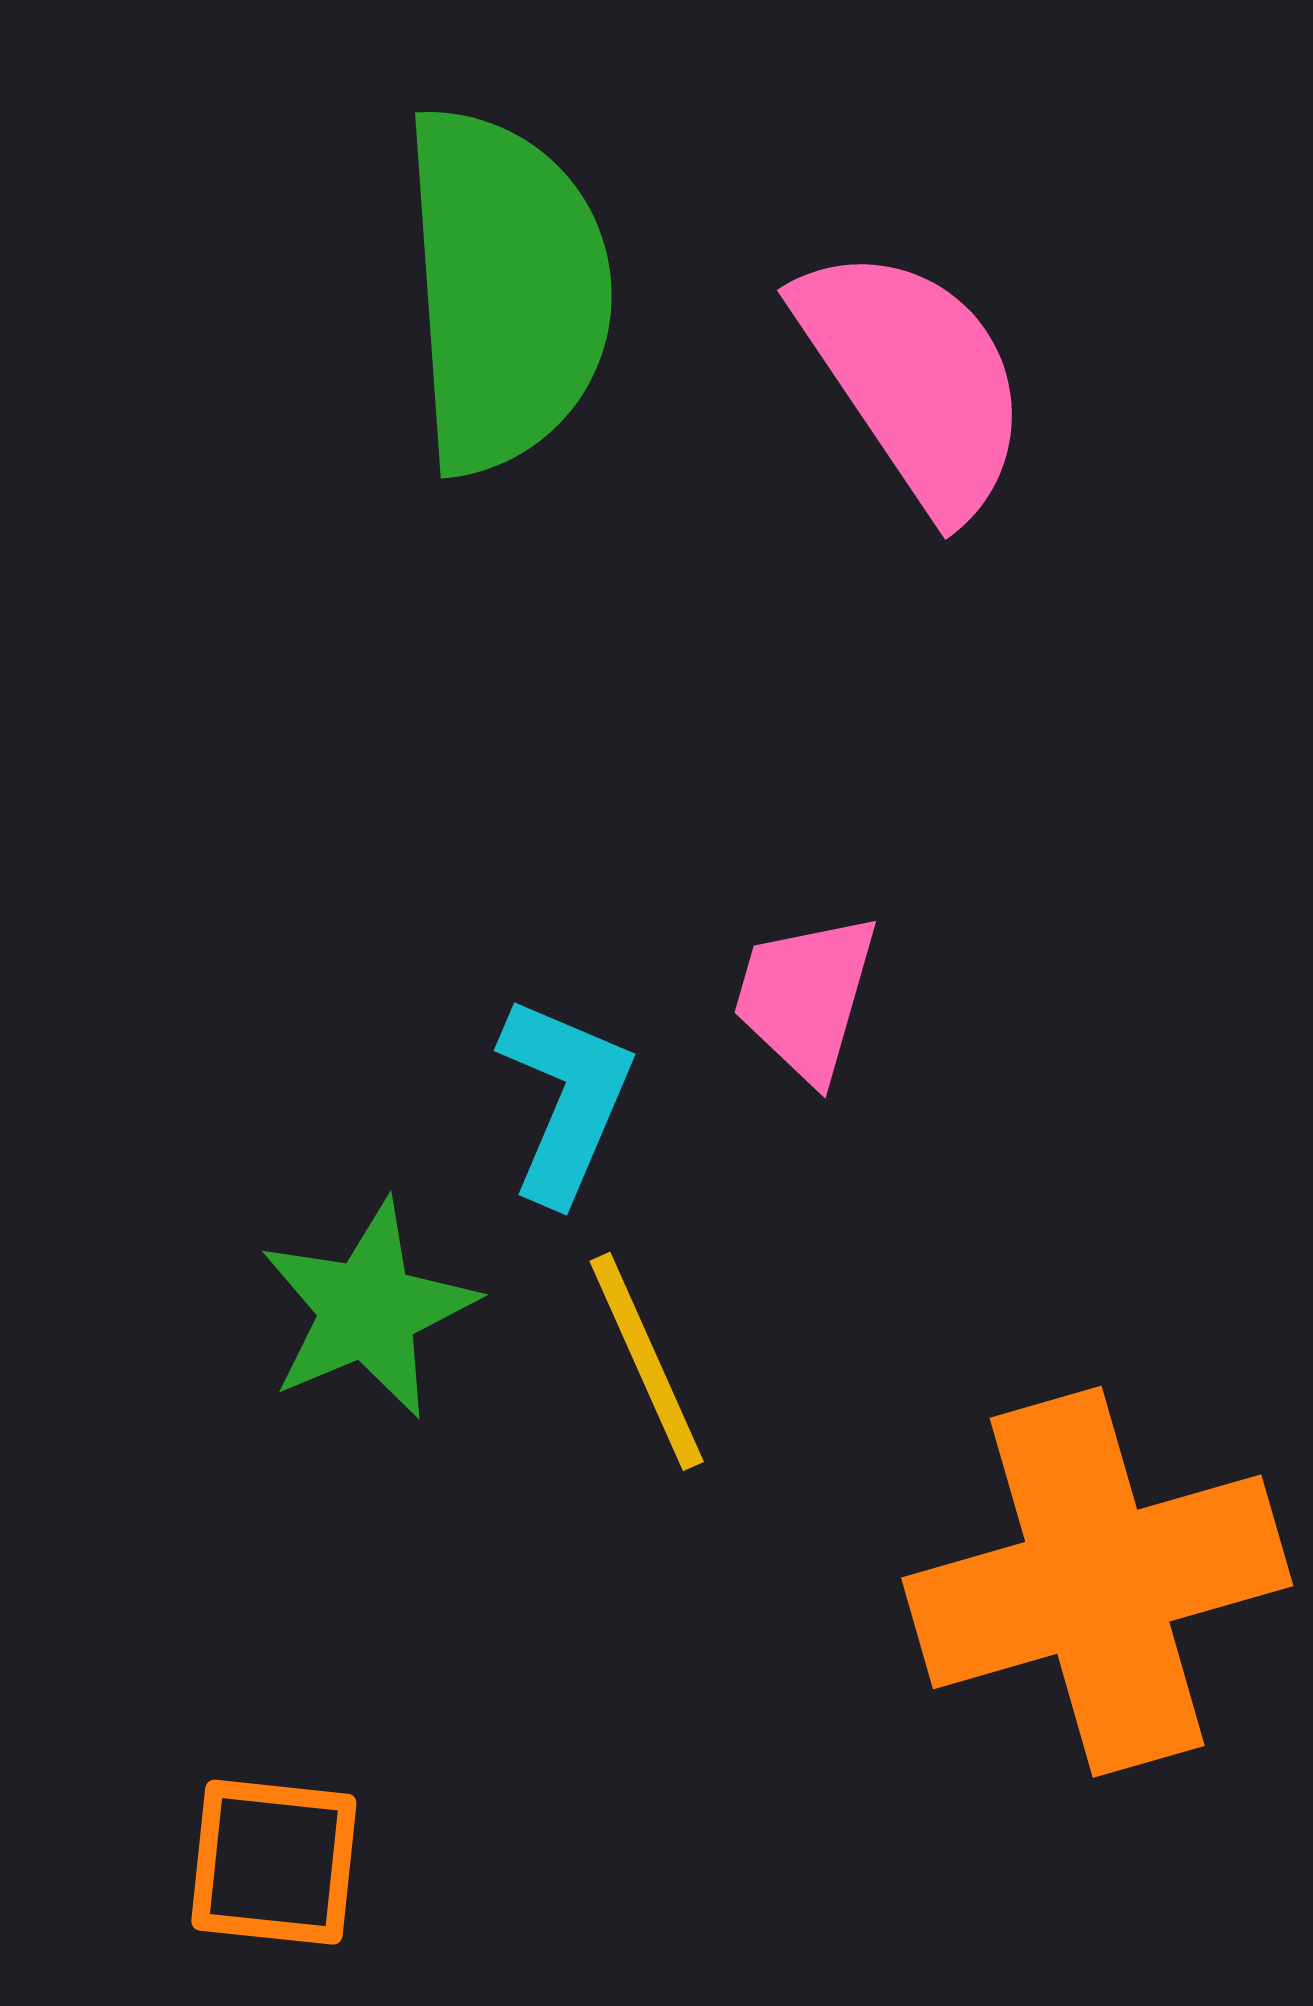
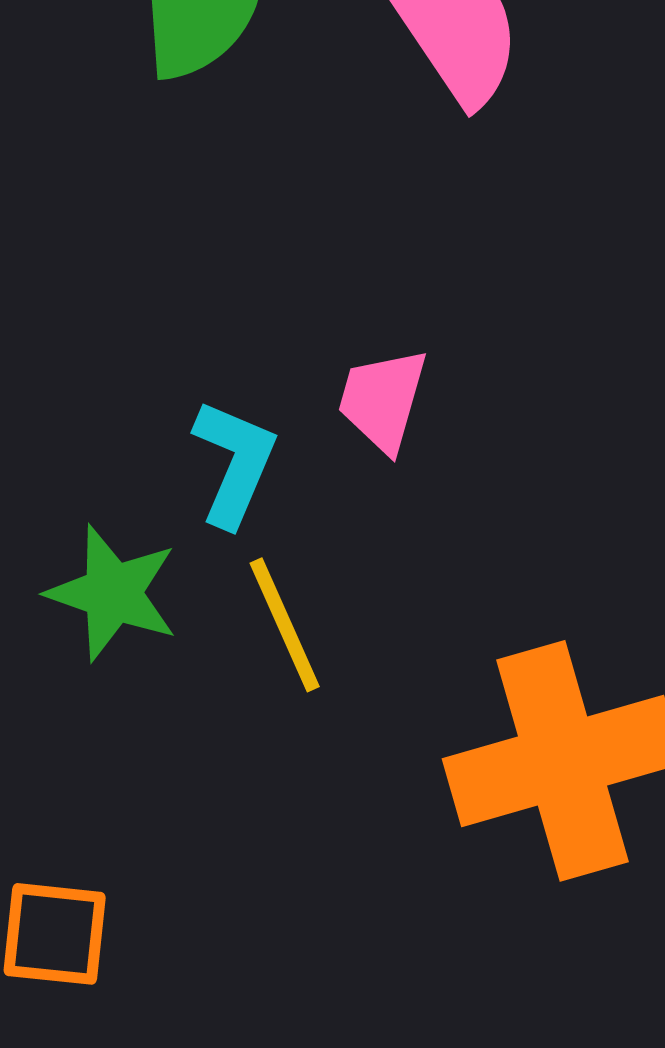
green star: (368, 1310) -> (113, 593), turned -30

